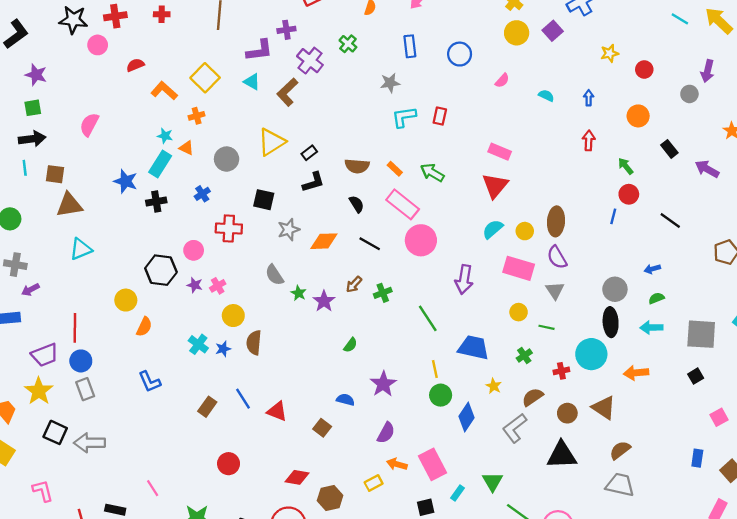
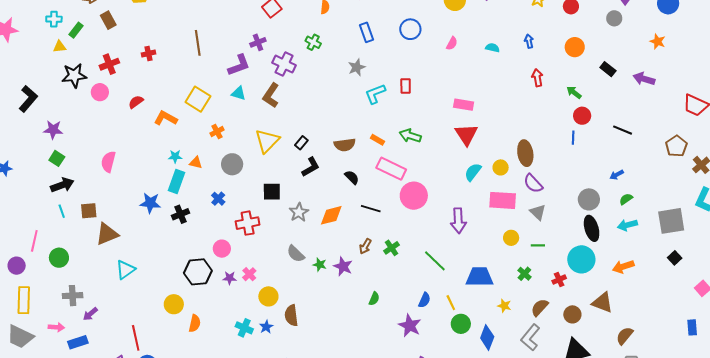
green square: (33, 108) -> (57, 158), turned -35
orange cross: (197, 116) -> (217, 132), moved
blue semicircle: (345, 400) -> (424, 300), moved, turned 112

